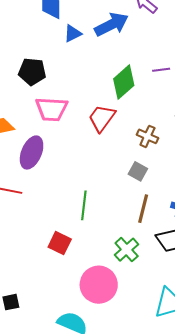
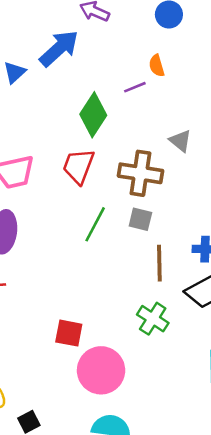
brown cross: (147, 136) -> (141, 173), size x1.6
green line: (84, 205) -> (95, 224), moved, turned 36
pink circle: (99, 285) -> (101, 370), moved

